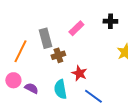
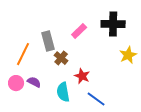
black cross: (110, 21) -> (113, 24), size x1.6
brown cross: (58, 55) -> (61, 58), turned -32
purple semicircle: (31, 88) -> (34, 82), moved

